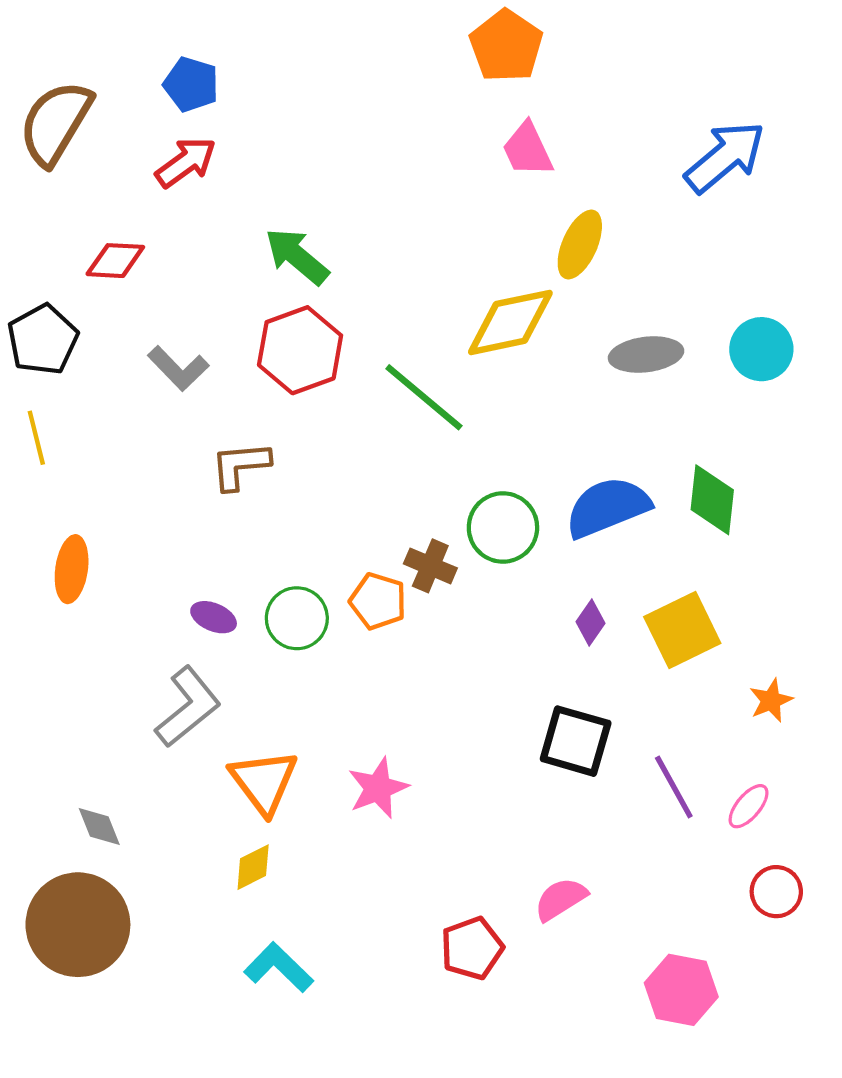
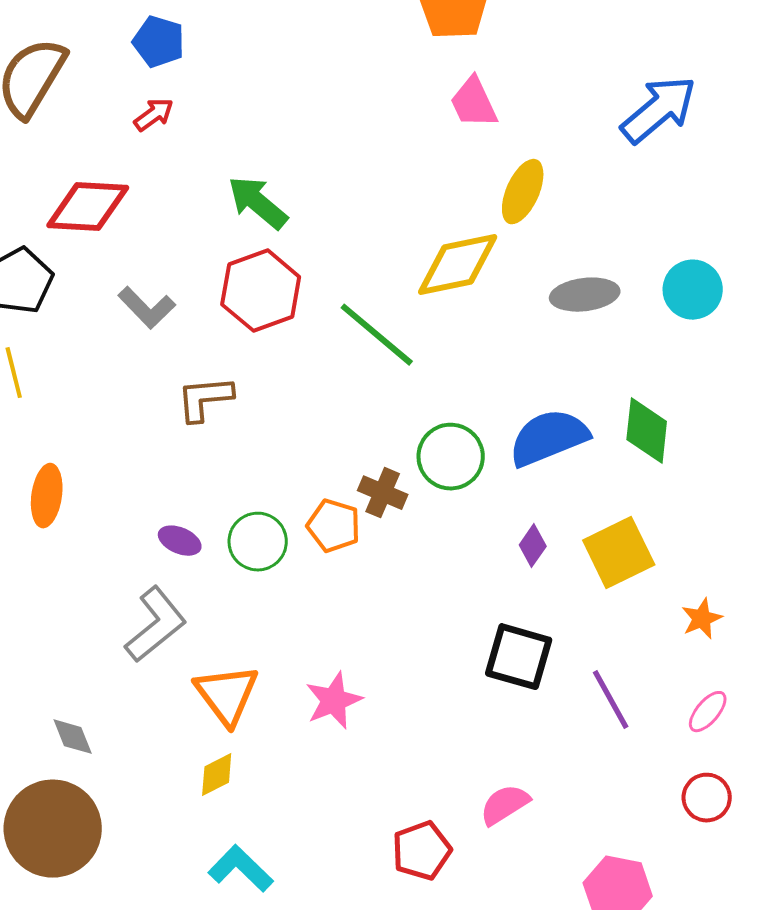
red arrow: (186, 162) -> (154, 115), size x0.7
red diamond: (115, 261) -> (88, 207), size x1.5
pink ellipse: (749, 806) -> (708, 712), moved

